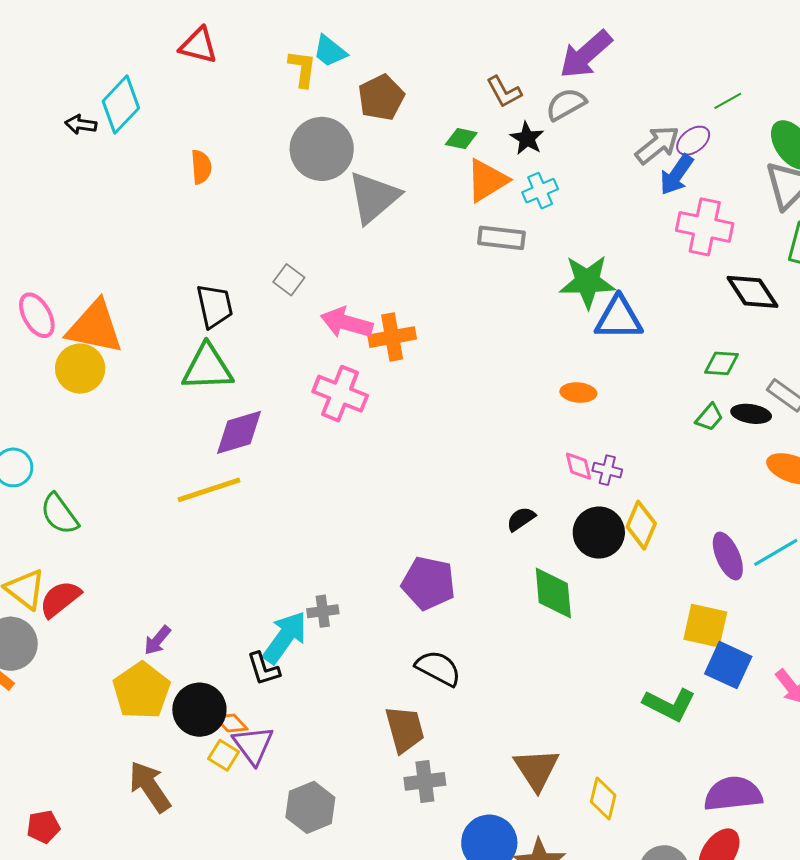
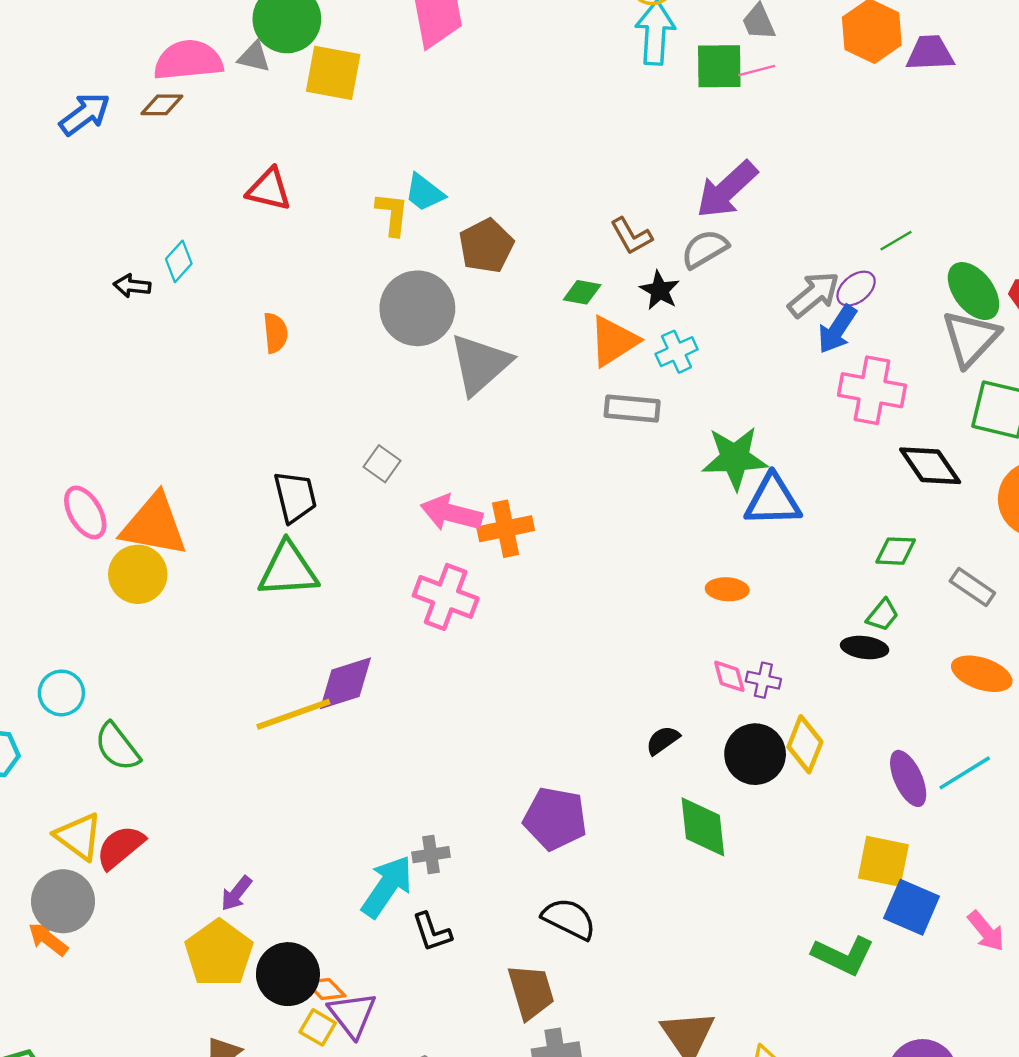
cyan diamond: (121, 105) -> (179, 261), size x0.6
black ellipse: (751, 414) -> (865, 647), moved
purple diamond: (239, 432) -> (346, 683), moved
black L-shape: (264, 669) -> (432, 932), moved

